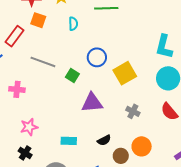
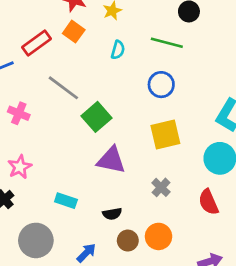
blue circle: (97, 57) -> (161, 85), moved
green square: (72, 75) -> (96, 117), size x1.5
pink star: (29, 127) -> (20, 167), turned -30

